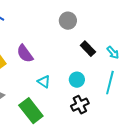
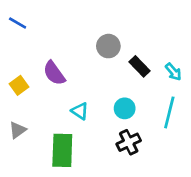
gray circle: (68, 21) -> (108, 46), moved
green rectangle: (31, 111) -> (62, 150), turned 40

